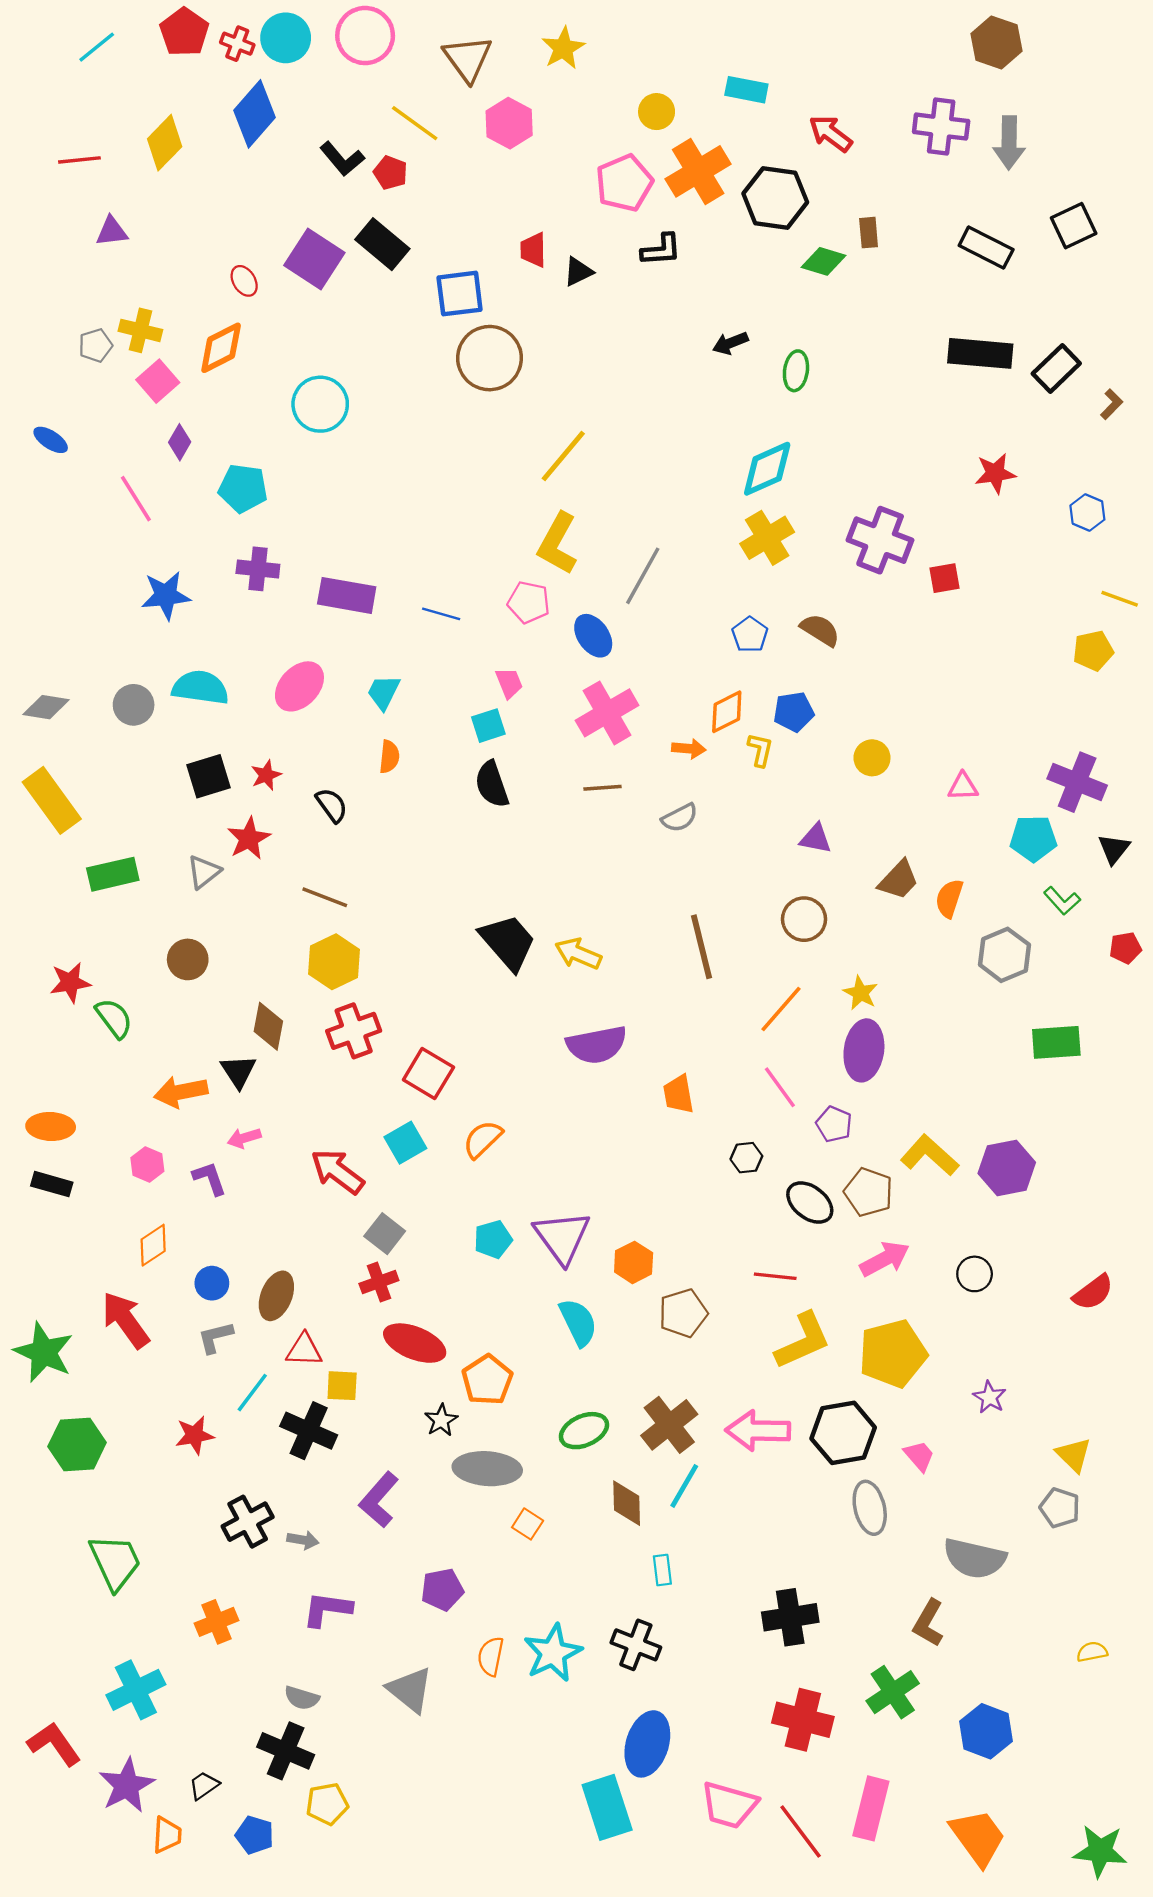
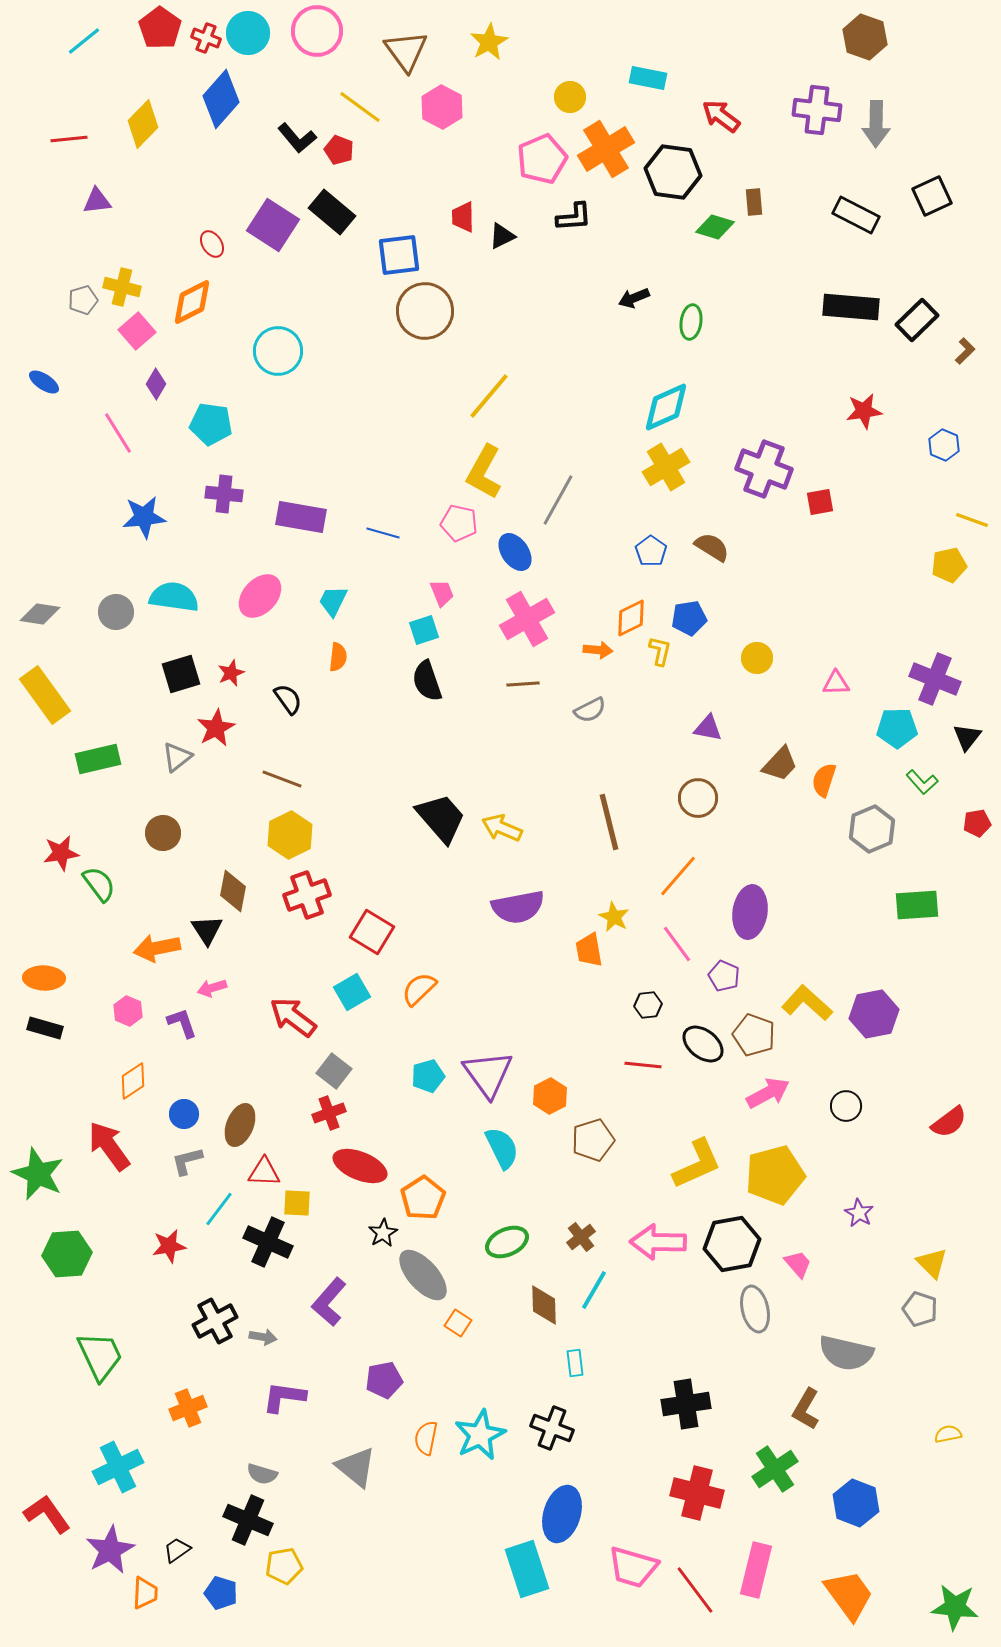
yellow star: (860, 993) -> (614, 917), moved
red line: (775, 1276) -> (643, 1065), moved
brown cross: (669, 1425) -> (581, 1237), size x0.6
gray ellipse: (487, 1469) -> (423, 1275), turned 44

